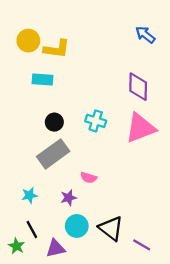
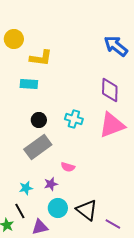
blue arrow: (145, 35) -> (116, 46), size x1.4
yellow circle: (28, 41) -> (14, 39), moved
cyan star: (30, 195) -> (26, 188), moved

